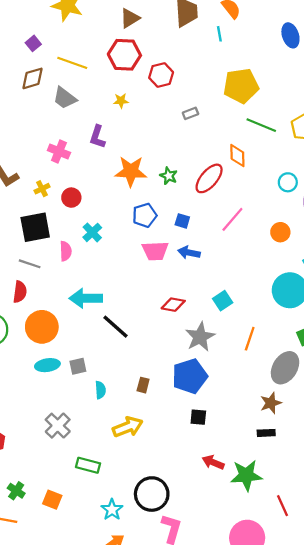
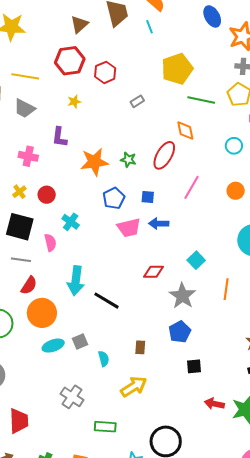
brown triangle: (130, 18) -> (79, 24), moved
black square: (35, 227) -> (20, 227), turned 36
red semicircle: (20, 292) -> (29, 285), moved, turned 36
cyan arrow: (86, 298) -> (76, 281), turned -72
blue pentagon: (190, 376) -> (180, 332), size x0.7

